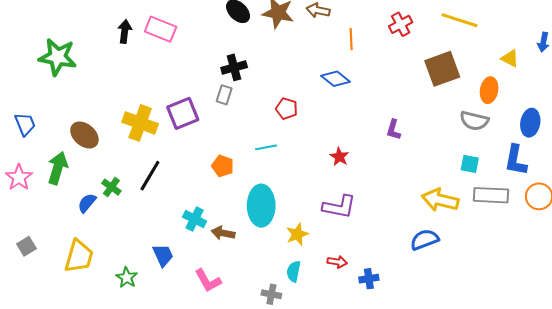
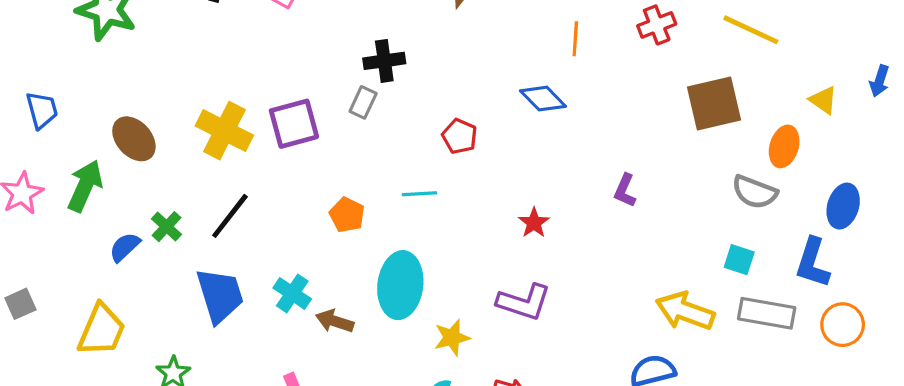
blue trapezoid: (163, 255) -> (220, 295), moved, size x1.5

